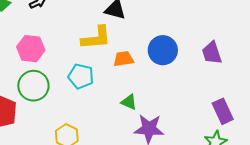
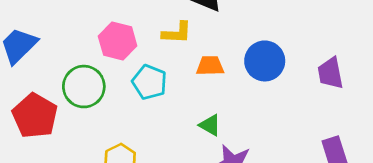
yellow L-shape: (96, 38) -> (177, 33), size x0.7
pink hexagon: (31, 49) -> (118, 41), moved

